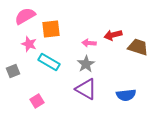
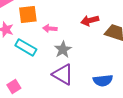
pink arrow: (89, 43) -> (50, 28), moved

